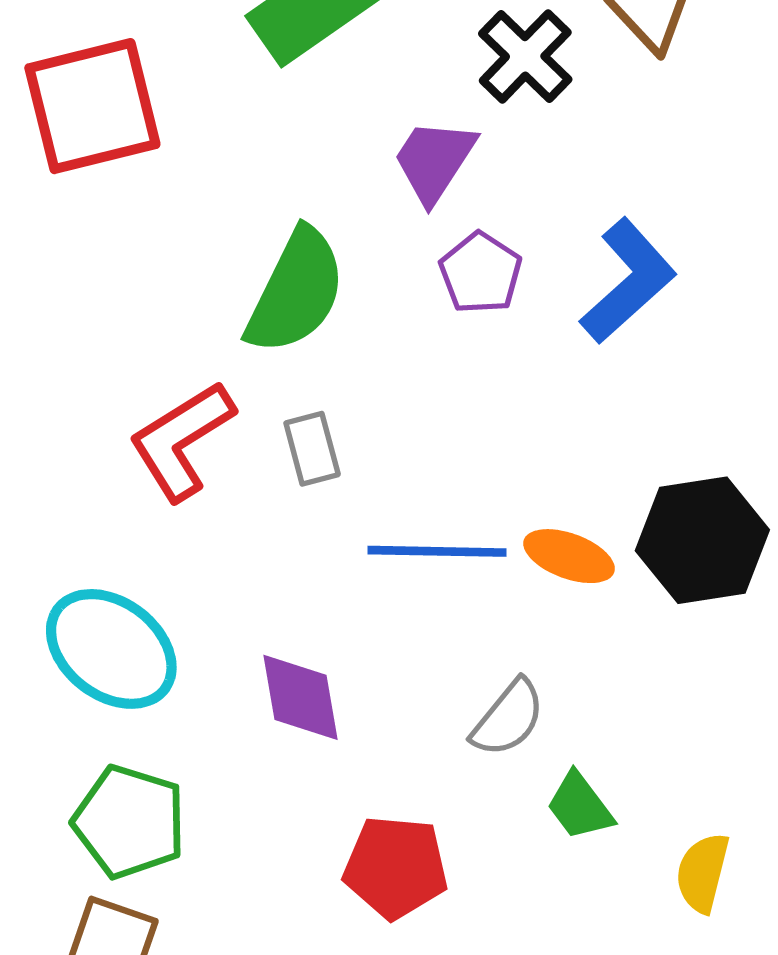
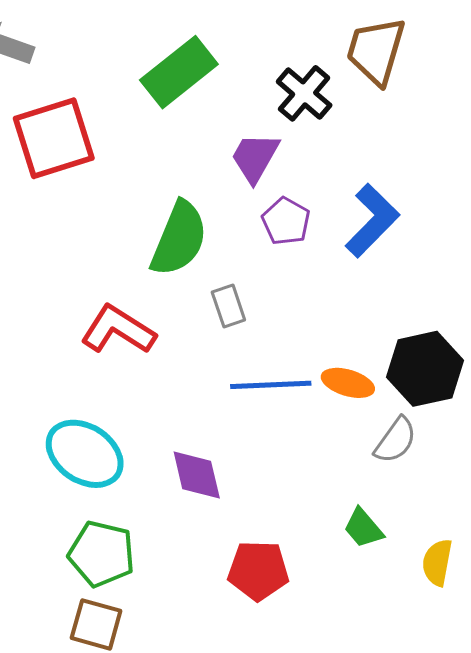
red L-shape: (182, 441) -> (118, 330), turned 68
gray rectangle: (312, 449) -> (228, 306), moved
gray semicircle: (508, 718) -> (396, 440), moved

